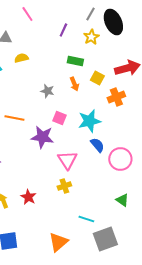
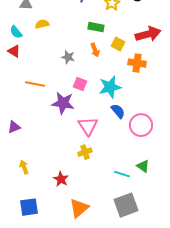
orange cross: (116, 97) -> (137, 63), turned 30
red star: (28, 197) -> (61, 179), moved
cyan line: (86, 219) -> (122, 174), moved

